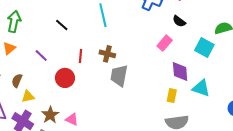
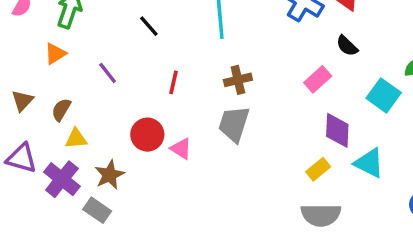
brown cross: (107, 54) -> (238, 80), moved, turned -35
red circle: (65, 78) -> (147, 135), moved
yellow rectangle: (172, 96) -> (318, 169), turned 32
pink triangle: (72, 119) -> (181, 149), moved

